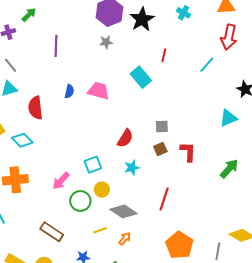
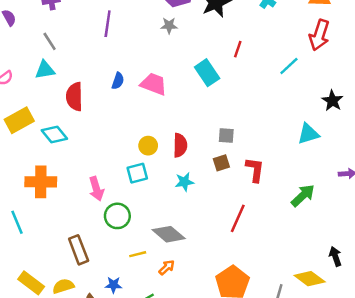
red semicircle: (125, 138) -> (180, 145), turned -36
pink arrow: (61, 181) -> (96, 189), turned -66
yellow circle: (102, 190) -> (148, 146), moved
red line: (164, 199) -> (238, 218), moved
brown rectangle: (52, 232) -> (79, 250), turned 30

